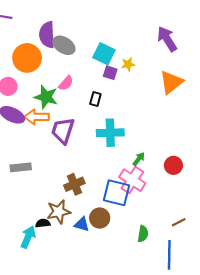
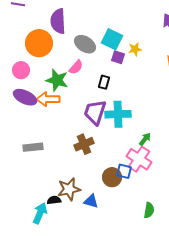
gray ellipse: (64, 45) -> (85, 44), moved
purple trapezoid: (63, 131) -> (95, 112), moved
brown cross: (74, 184) -> (84, 144), moved
blue square: (117, 193) -> (124, 171), size x0.6
brown circle: (100, 218) -> (112, 177), moved

